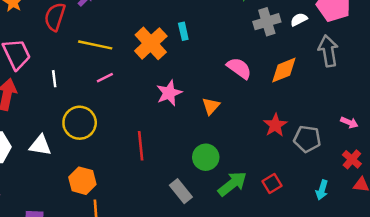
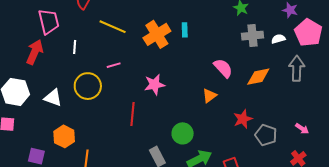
pink line: (105, 78) -> (114, 65), moved
pink star: (169, 93) -> (155, 85), moved
orange triangle: (211, 106) -> (210, 96), moved
orange hexagon: (82, 181) -> (64, 136), moved

